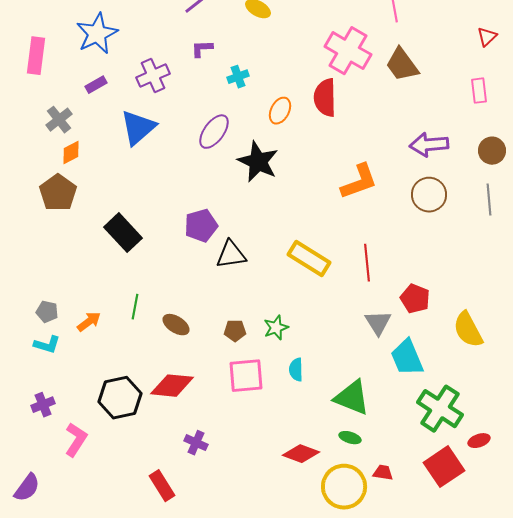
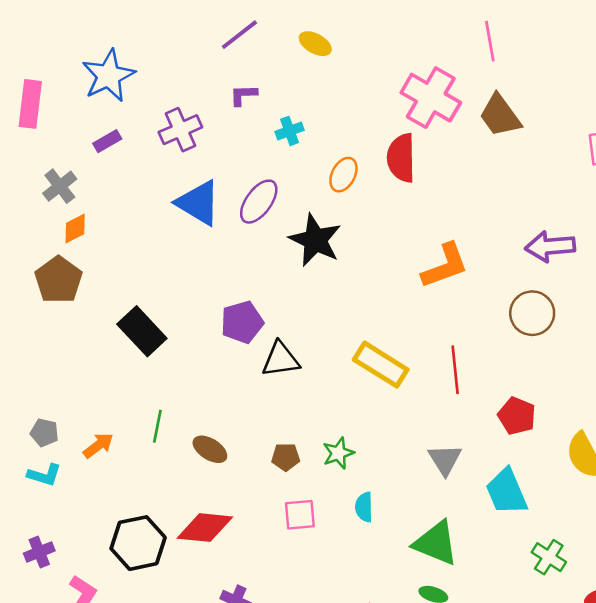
blue triangle: (138, 128) -> (198, 203), moved, turned -48
purple arrow: (429, 145) -> (550, 246), moved
brown circle: (429, 195) -> (532, 313), moved
gray triangle: (378, 323) -> (445, 460), moved
pink square: (246, 376) -> (300, 515), size x0.7
green cross: (440, 409) -> (549, 557), size x0.6

